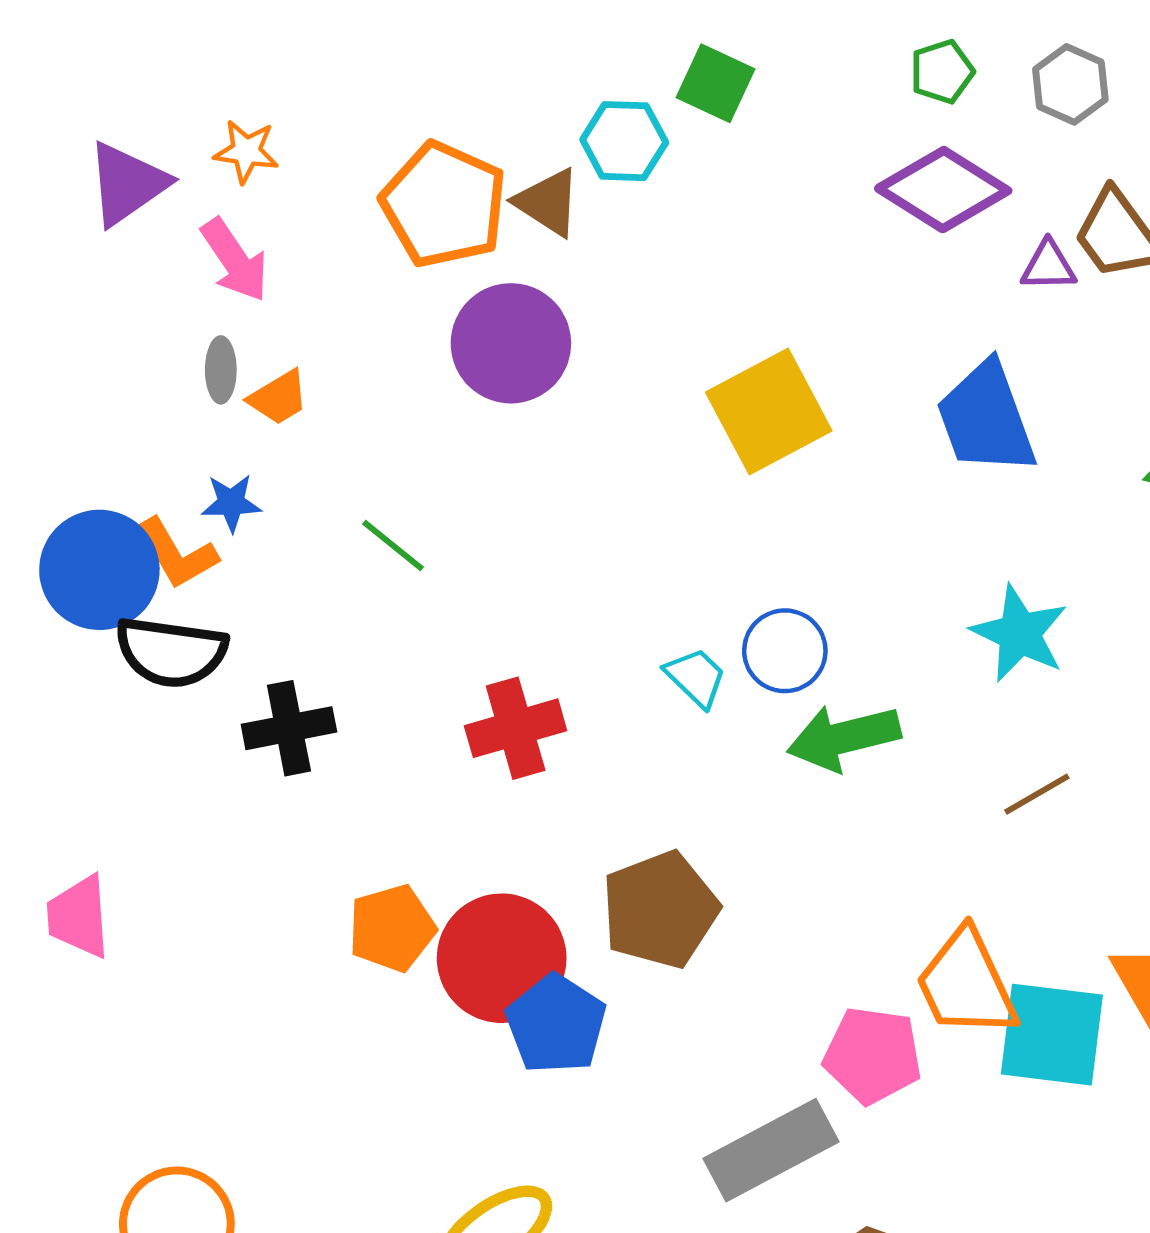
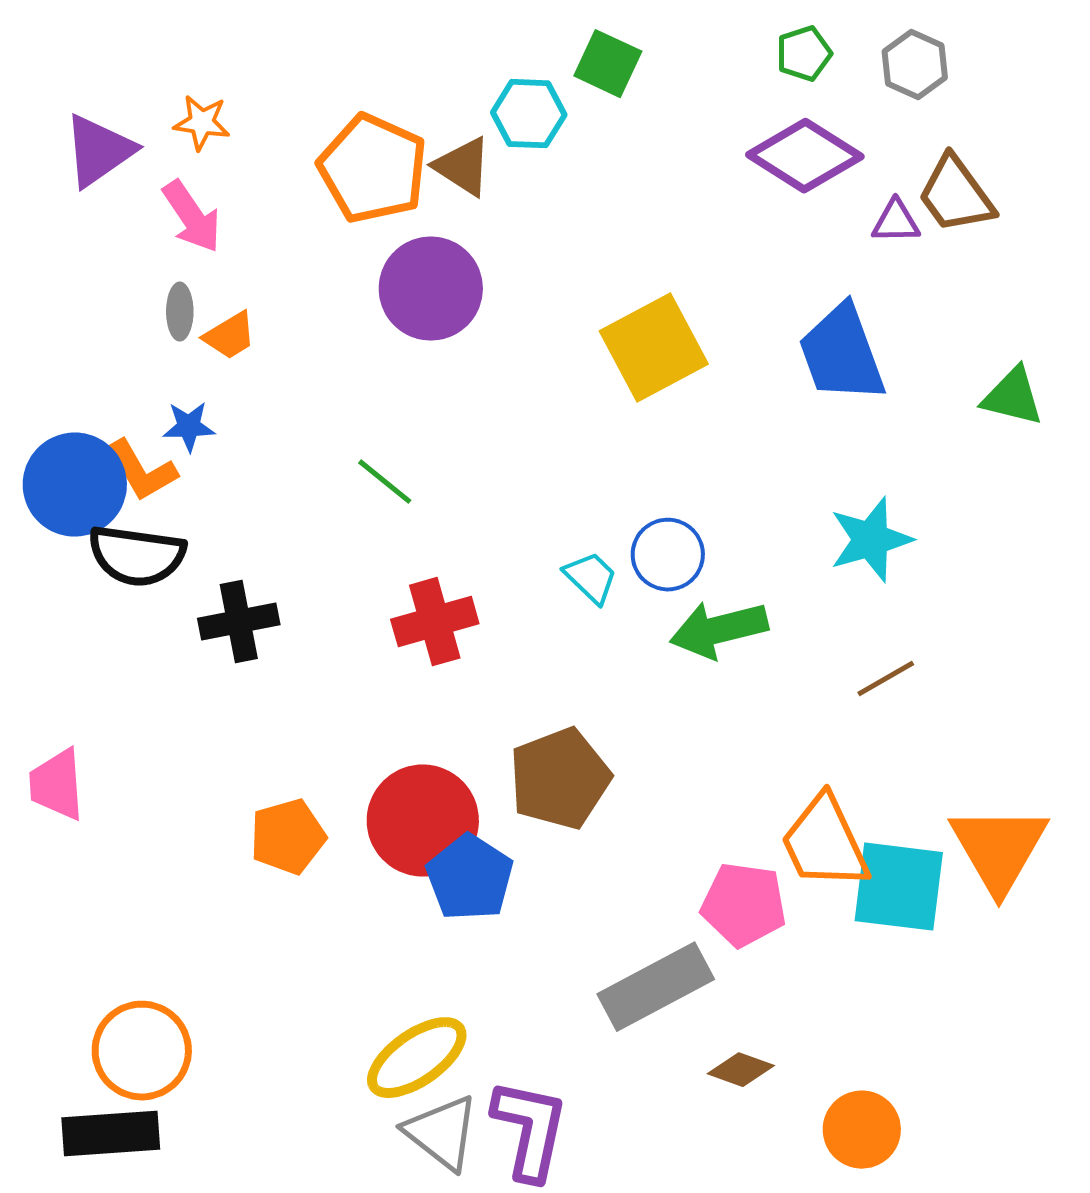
green line: (393, 546) -> (385, 482), moved
cyan star: (1020, 633) -> (871, 540), turned 30
orange pentagon: (392, 928) -> (288, 837), moved

